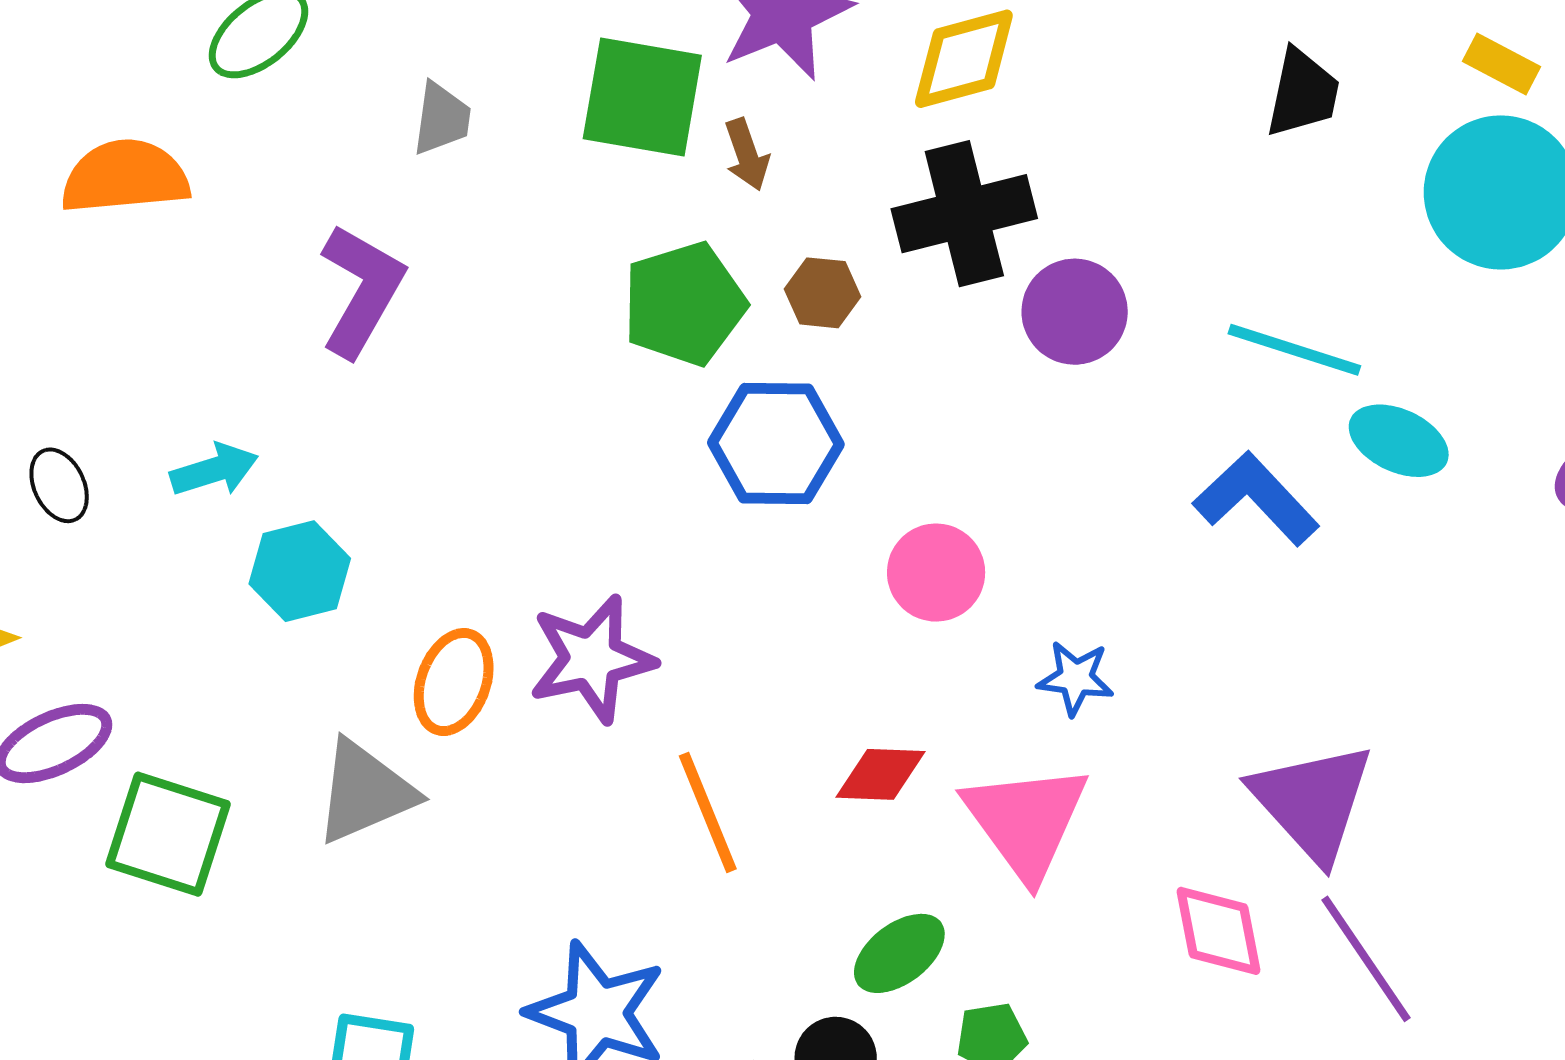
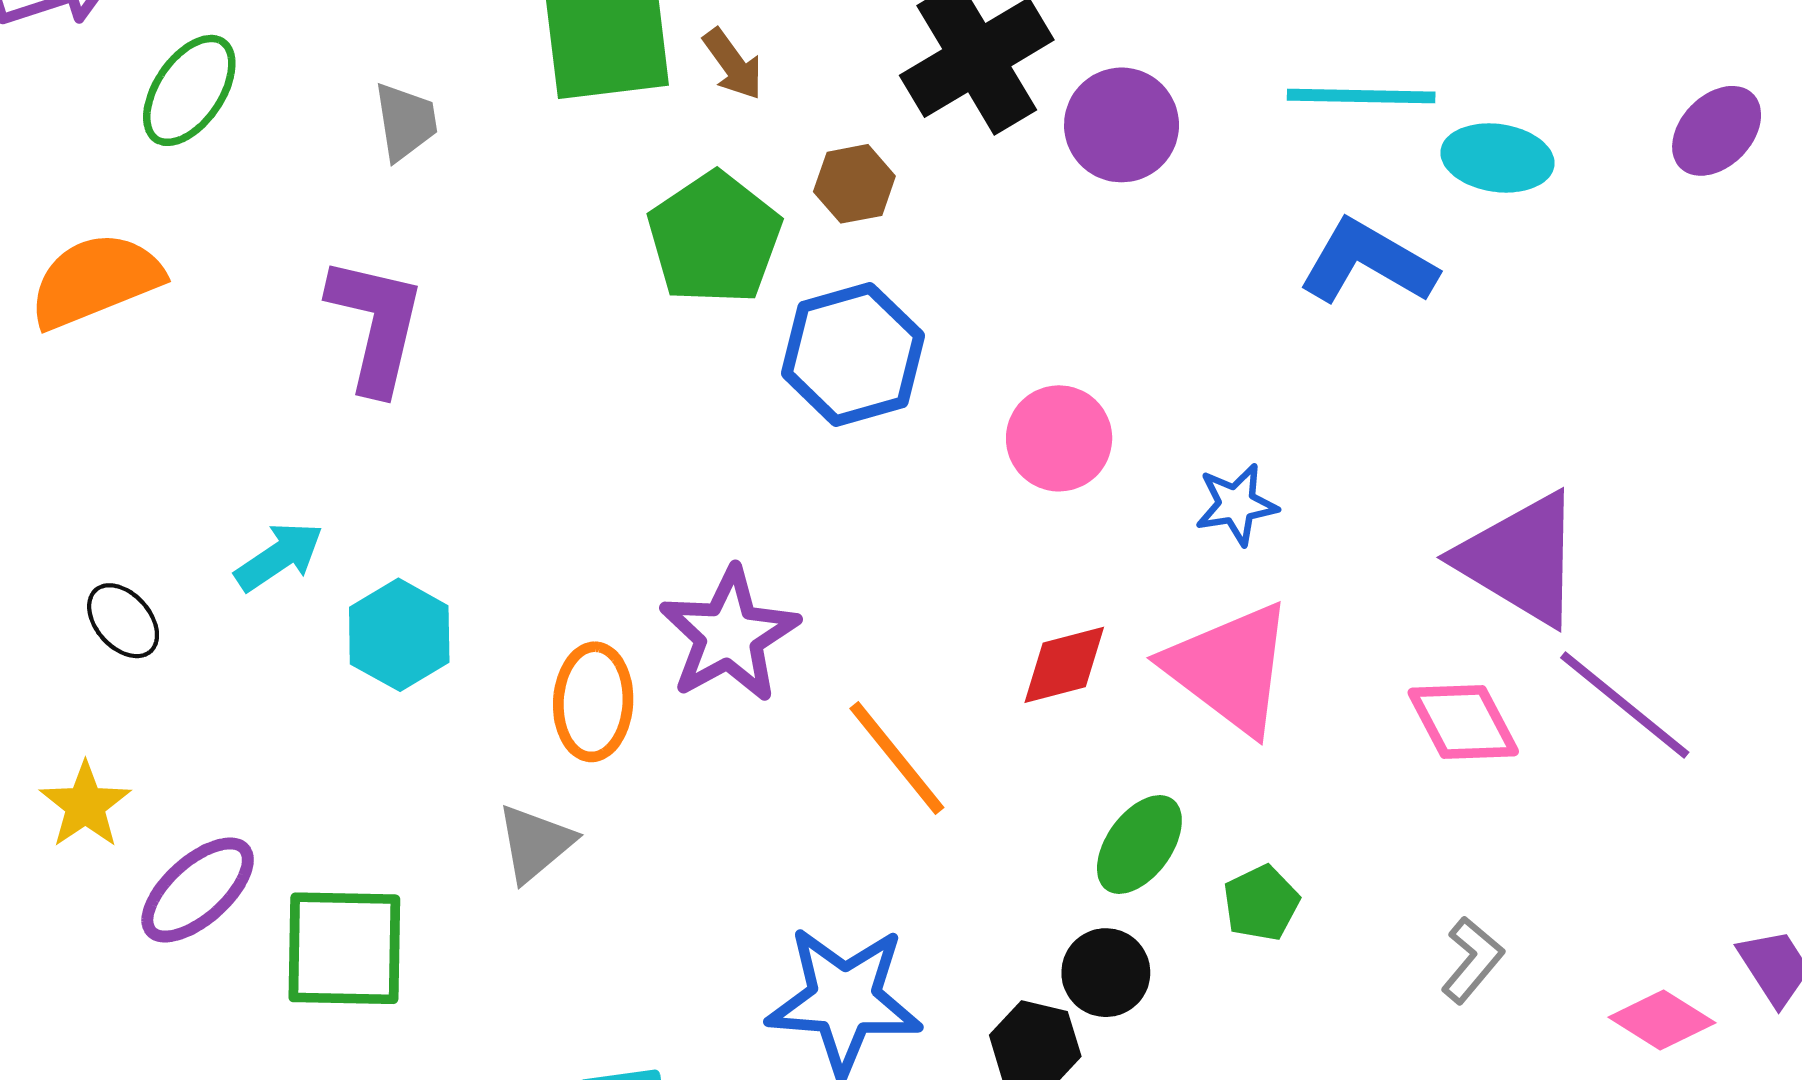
gray triangle: (365, 792) -> (535, 843), size x0.7

